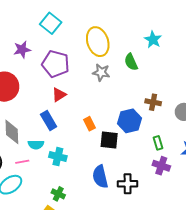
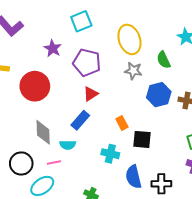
cyan square: (51, 23) -> (81, 21), turned 30
purple star: (22, 50) -> (53, 48), turned -30
blue rectangle: (49, 121) -> (80, 120), turned 72
blue hexagon: (129, 121) -> (159, 95), moved
cyan cross: (58, 157) -> (110, 154), moved

